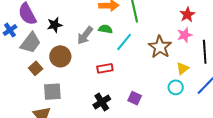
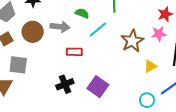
gray arrow: (85, 35) -> (60, 27), moved, turned -132
cyan circle: (176, 87) -> (147, 100), moved
purple square: (135, 98) -> (98, 87), size x1.5

